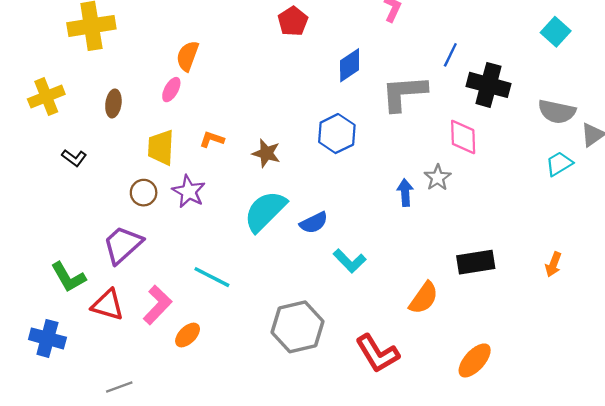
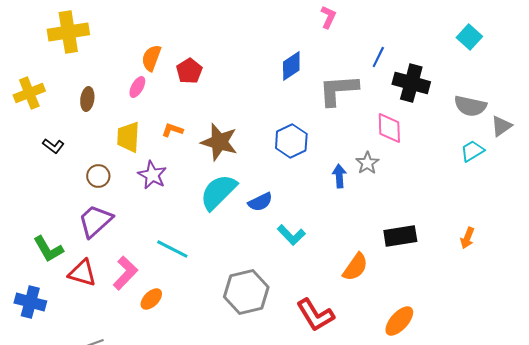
red pentagon: (293, 21) -> (189, 71), moved
blue hexagon: (337, 134) -> (291, 141), moved
brown star: (266, 153) -> (219, 142), size x1.5
brown circle: (144, 193) -> (98, 176), moved

